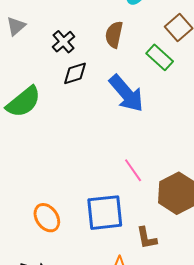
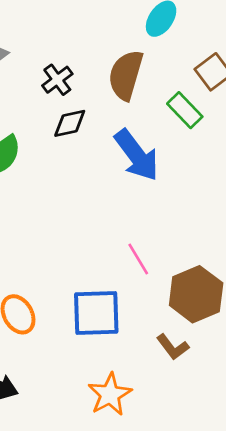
brown semicircle: (114, 35) -> (126, 75), size x1.4
brown L-shape: (147, 238) -> (173, 347), moved, turned -30

